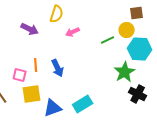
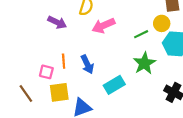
pink arrow: (73, 32) -> (103, 26), size x1.5
green star: (125, 72) -> (144, 63), moved
cyan rectangle: (83, 104) -> (114, 85), moved

